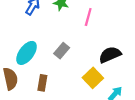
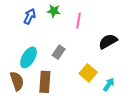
black semicircle: (110, 55) -> (108, 41), moved
brown rectangle: (42, 83) -> (45, 82), size x1.5

